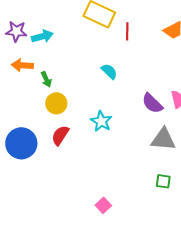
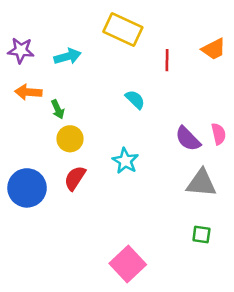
red line: (127, 31) -> (167, 60), moved
cyan arrow: (42, 36) -> (68, 56), moved
pink square: (103, 205) -> (128, 264), size x1.8

